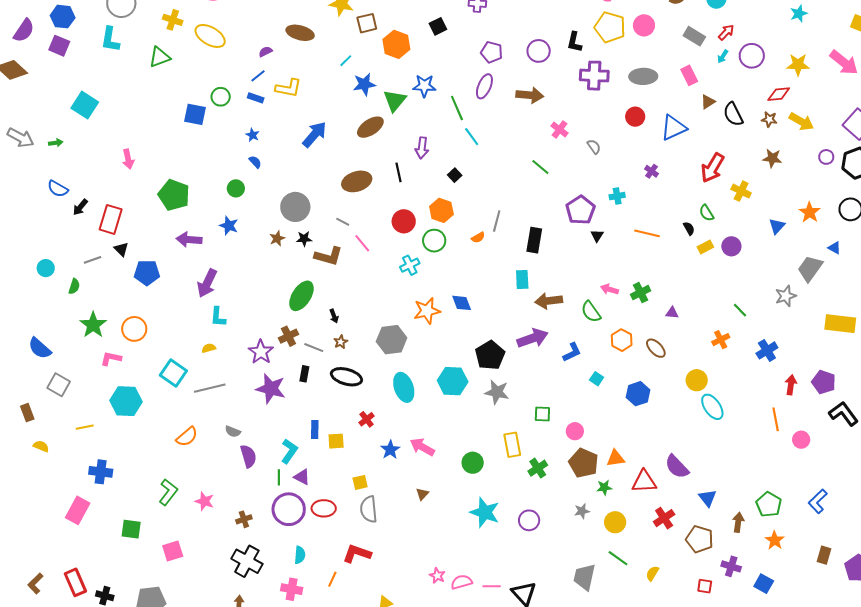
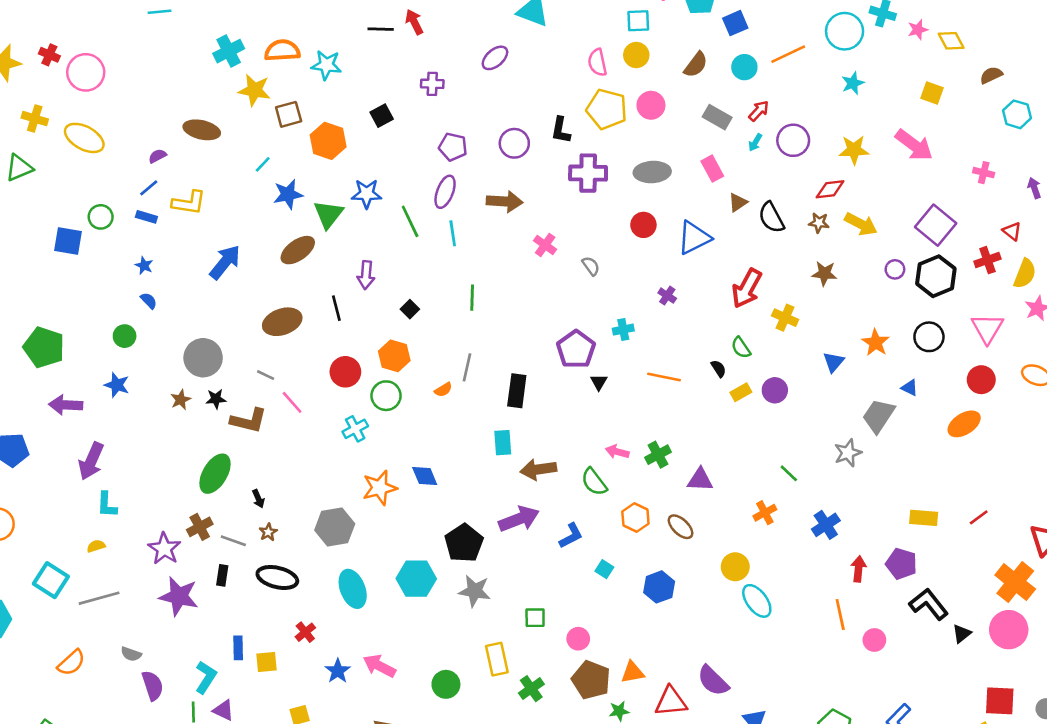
cyan line: (472, 137) -> (453, 233), moved, turned 30
green line: (540, 167) -> (472, 298), moved, turned 54
purple triangle: (672, 313) -> (700, 480), size x1.5
yellow rectangle: (840, 324) -> (924, 518), moved, size x0.7

